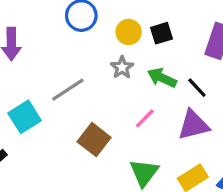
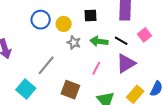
yellow circle: (129, 32) -> (64, 24), moved
black square: (161, 33) -> (91, 15), turned 32

